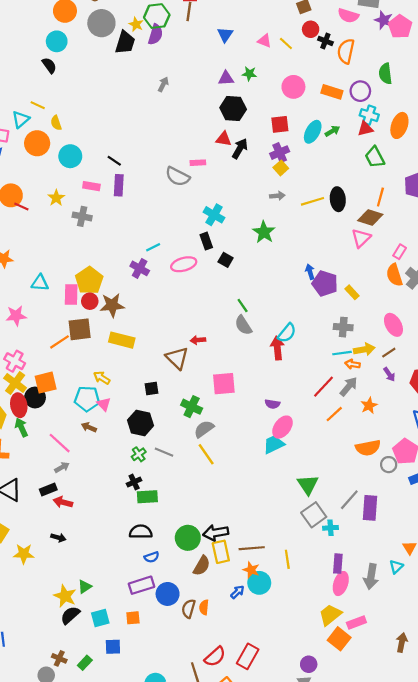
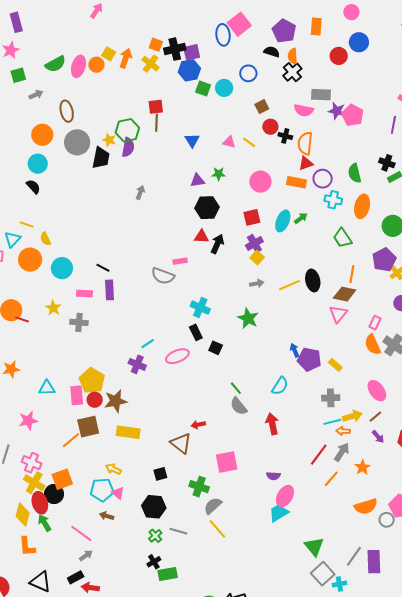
green semicircle: (385, 74) -> (355, 173), moved
red triangle: (365, 129) -> (306, 163), moved
cyan semicircle: (287, 333) -> (280, 386), moved

